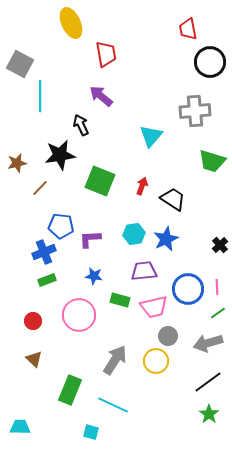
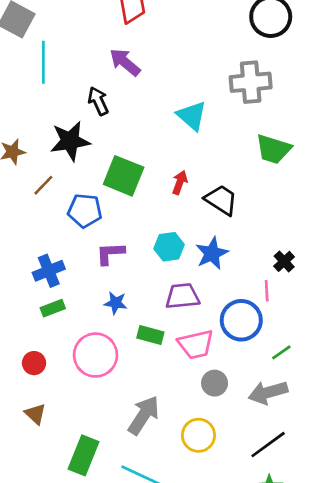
cyan triangle: (151, 136) -> (192, 116), turned -30
blue pentagon: (61, 226) -> (85, 211), moved
pink line: (217, 287) -> (267, 291), moved
yellow circle: (156, 361) -> (198, 435), moved

